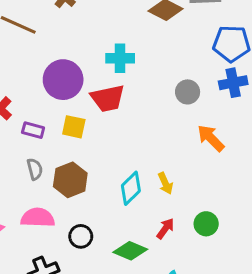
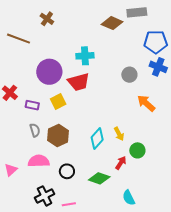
blue cross: (233, 83) -> (158, 67), turned 36
yellow square: (74, 127) -> (58, 102), turned -35
green circle: (206, 224) -> (137, 150), moved

